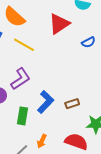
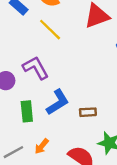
purple L-shape: (20, 79) -> (36, 68), turned -100
green rectangle: (22, 116) -> (27, 111), turned -30

